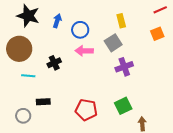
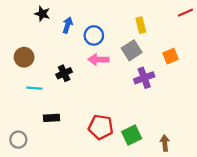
black star: (28, 16) -> (42, 14), moved, size x0.6
orange square: (157, 34) -> (171, 56), moved
brown circle: (19, 49) -> (24, 57), size x0.7
green square: (123, 106) -> (132, 135), moved
gray circle: (23, 116) -> (18, 140), moved

